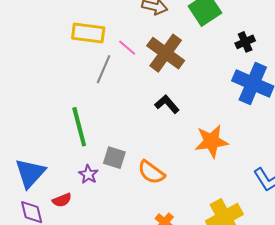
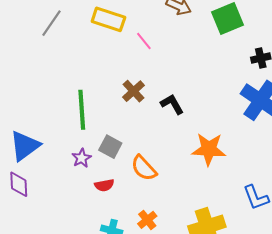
brown cross: (166, 53) -> (134, 91), moved, size x0.6
gray line: (104, 69) -> (51, 23), moved
red semicircle: (62, 200) -> (104, 185), moved

